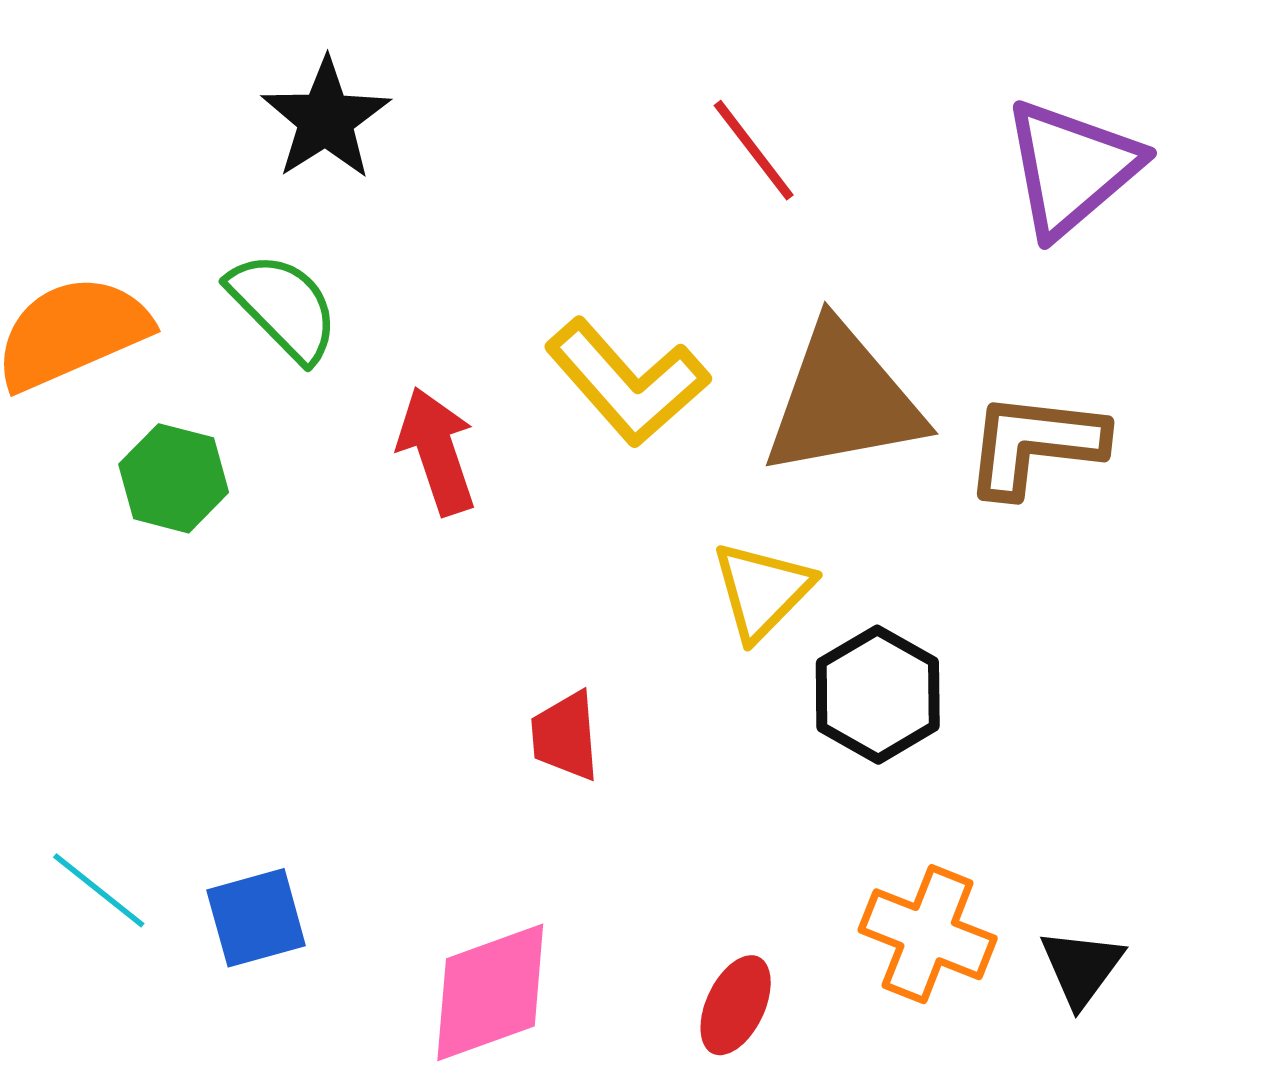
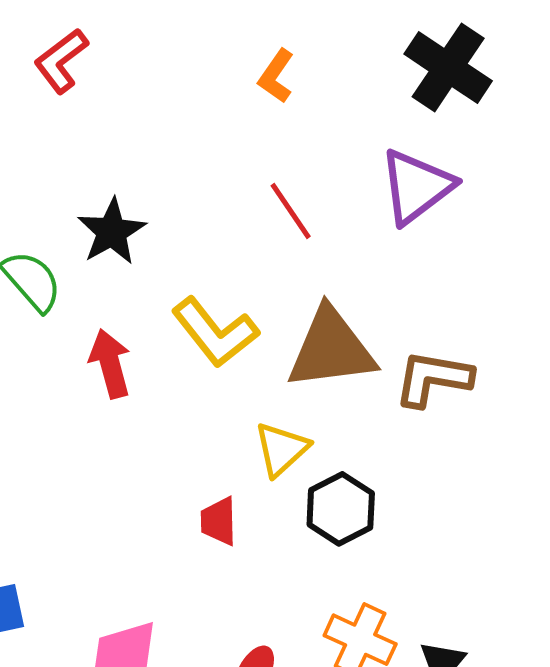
black star: (326, 119) -> (112, 232), moved
purple triangle: (1071, 168) -> (417, 187), moved
red trapezoid: (565, 736) -> (219, 521), moved

